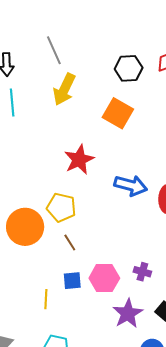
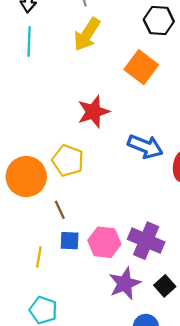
brown line: (70, 243) -> (60, 210), moved
purple cross: (142, 272) -> (146, 241), size x1.8

